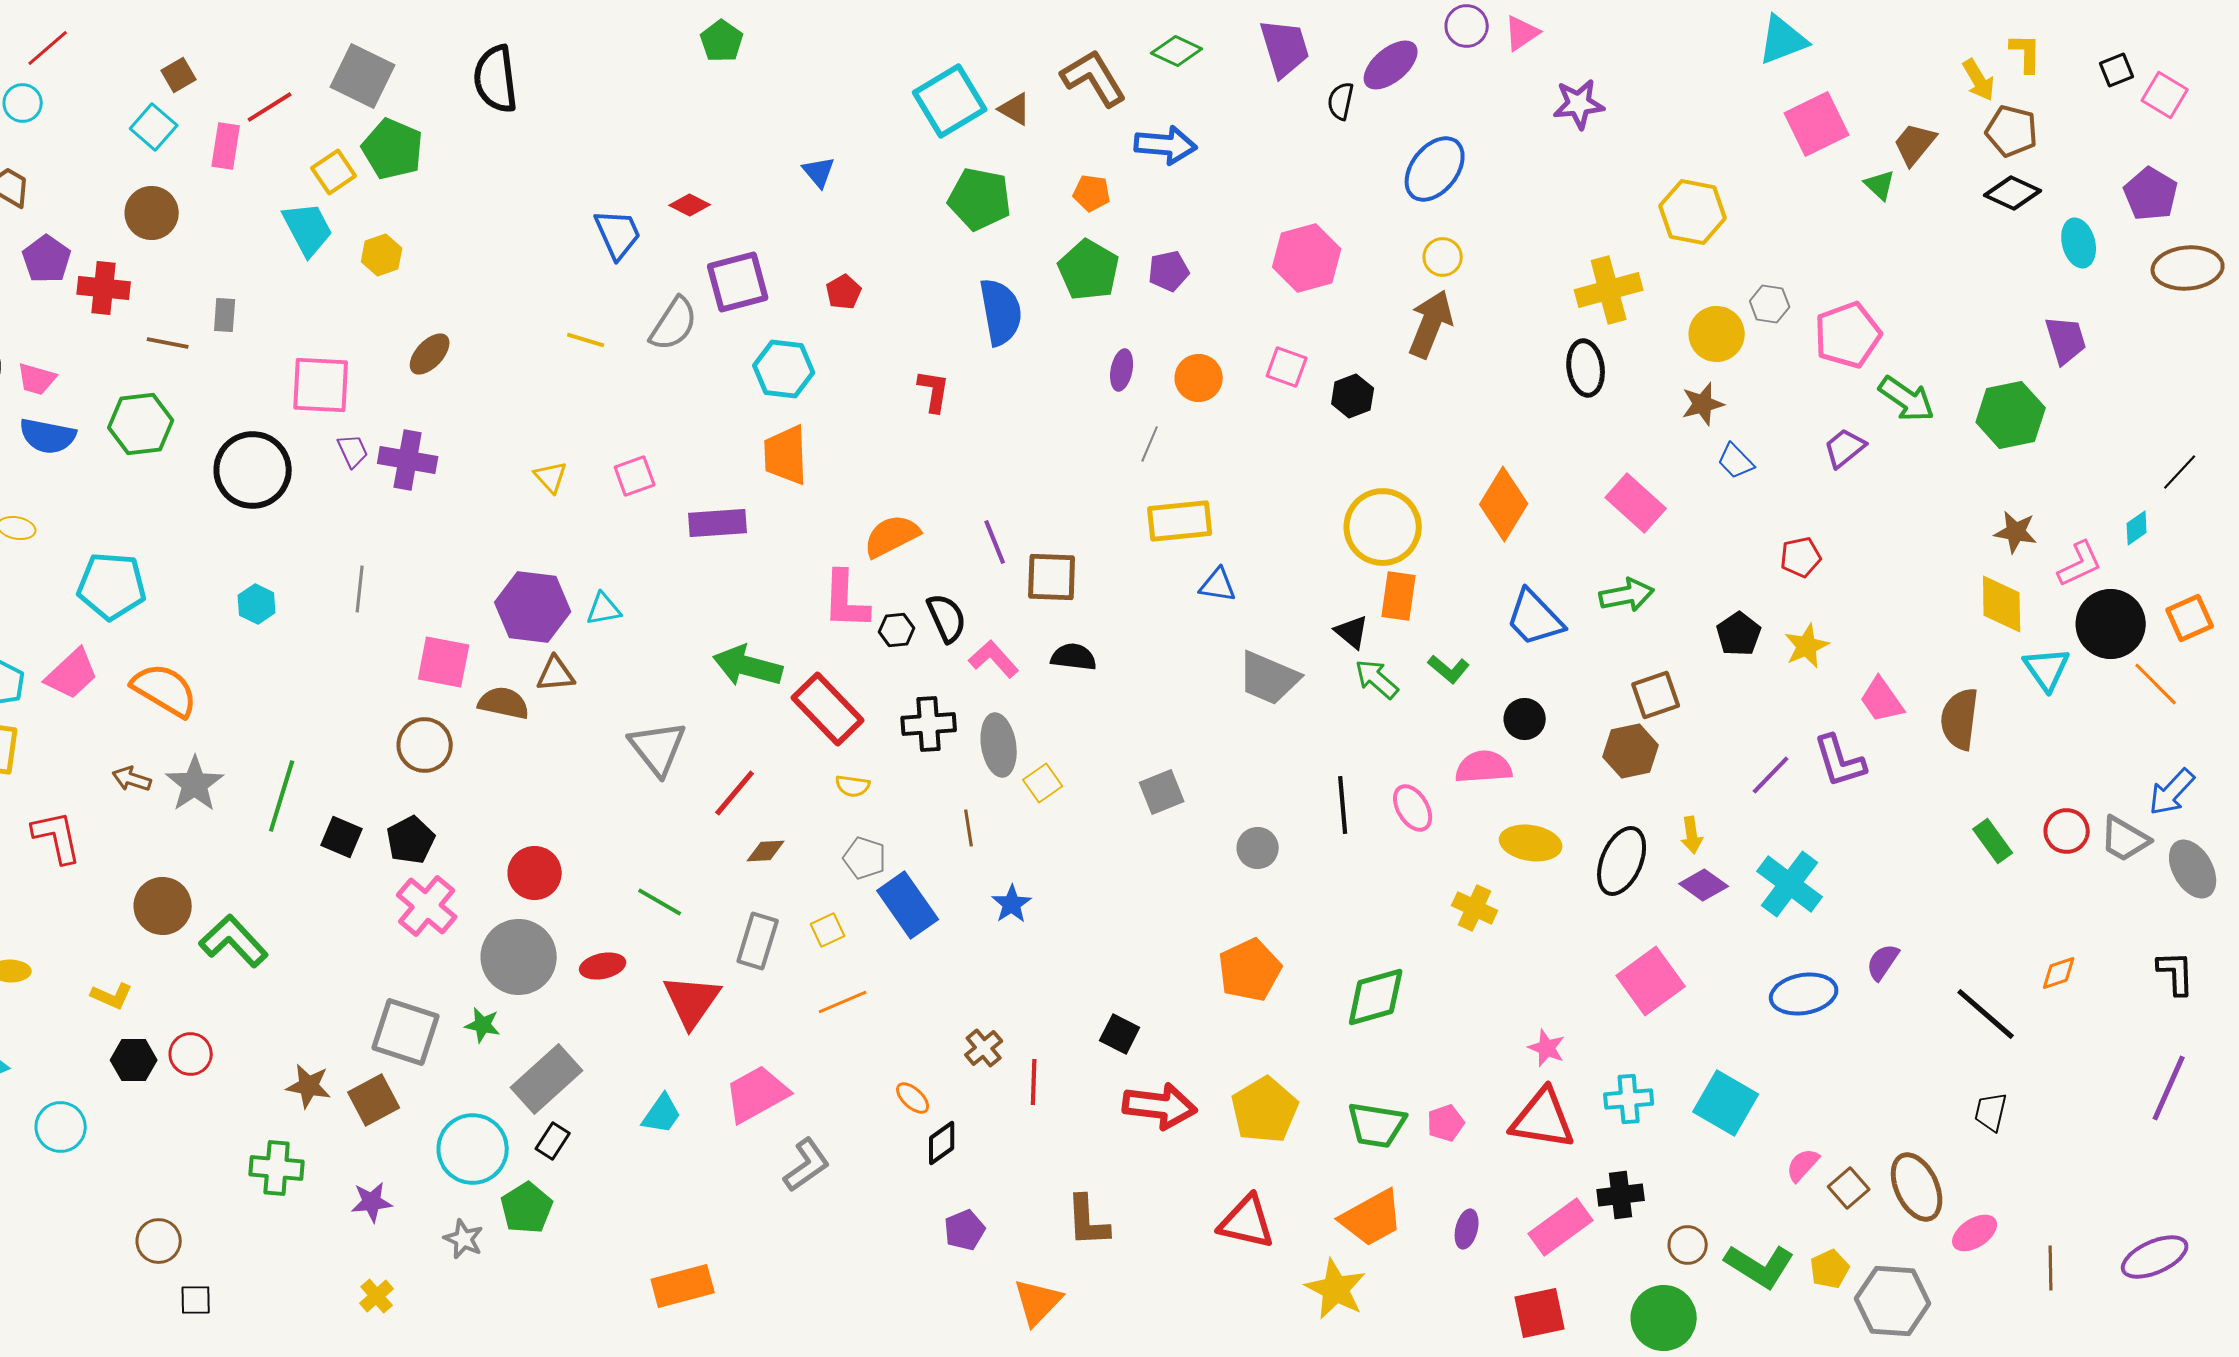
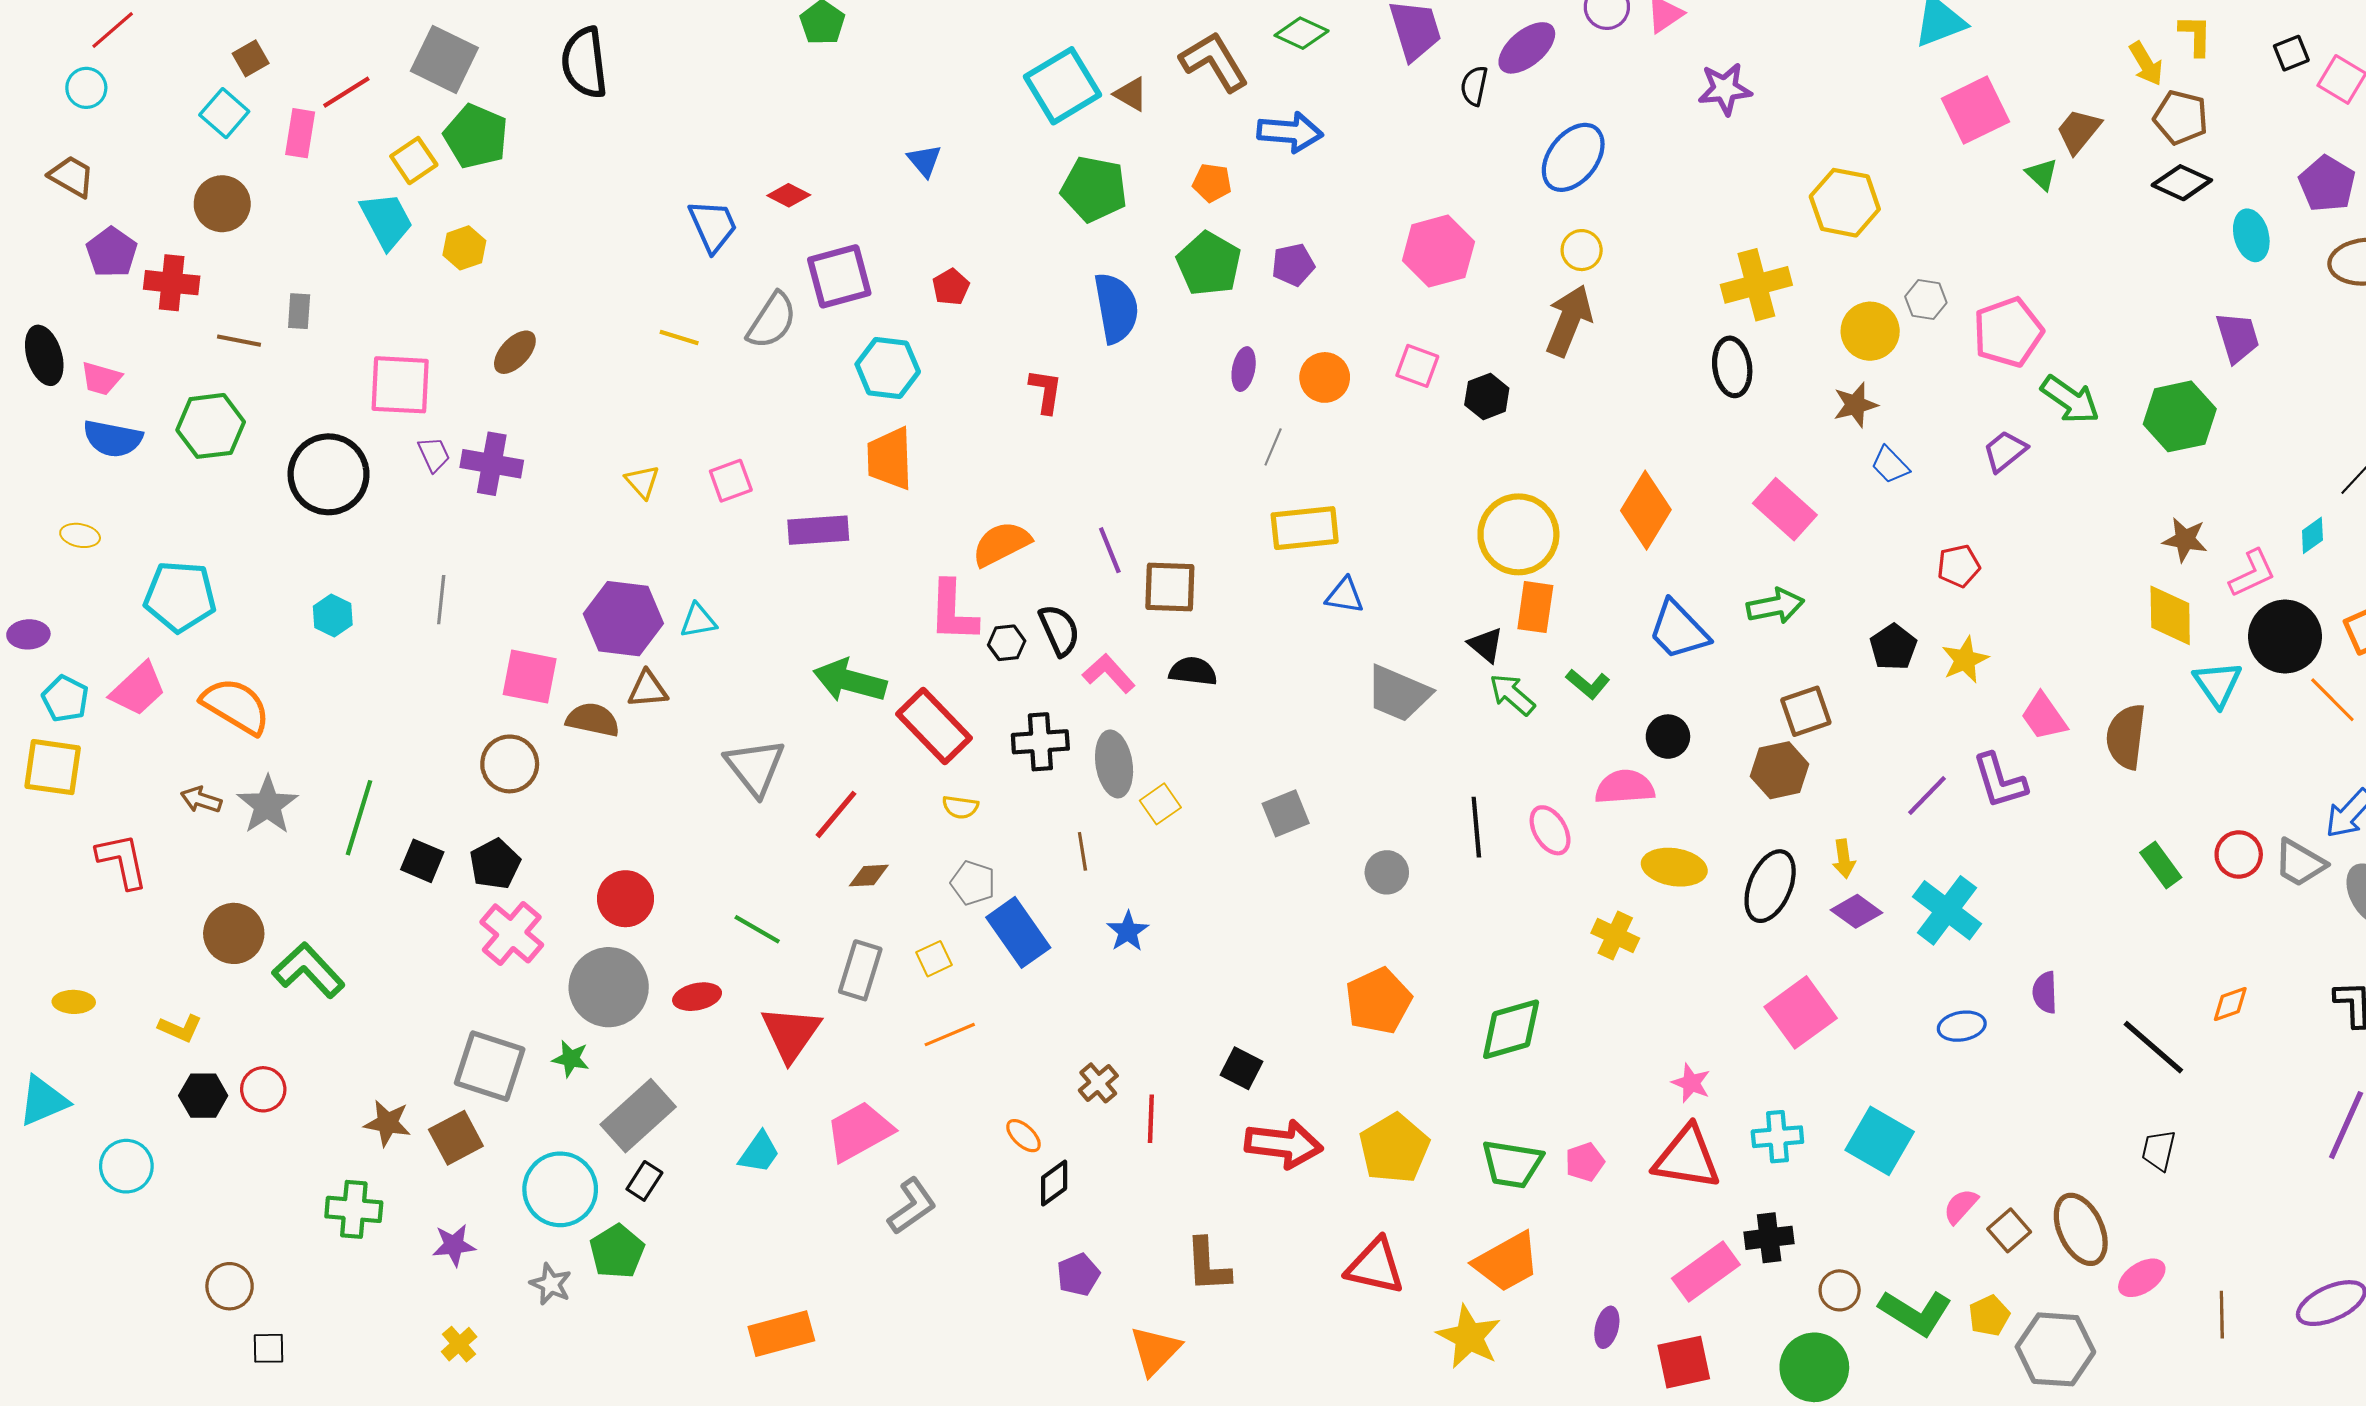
purple semicircle: (1883, 962) -> (2045, 992), turned -36
blue ellipse: (1804, 994) -> (1962, 1026), size x0.7
purple ellipse: (1467, 1229) -> (1607, 1327), moved

